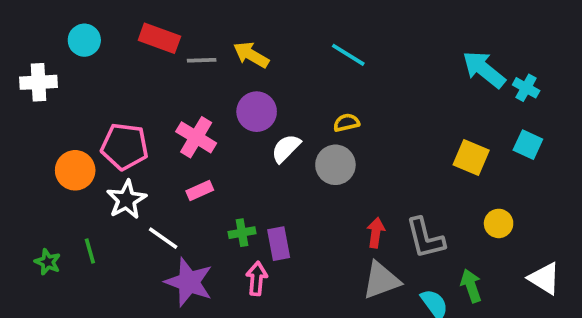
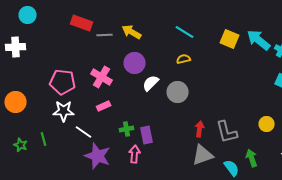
cyan circle: (84, 40) -> (28, 15), moved
yellow semicircle: (346, 123) -> (184, 59), moved
yellow square: (471, 157) -> (230, 39), moved
orange circle: (75, 170) -> (16, 102), moved
white star: (126, 200) -> (64, 111), turned 30

